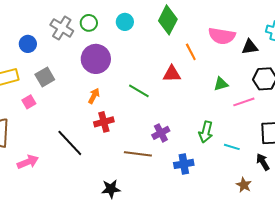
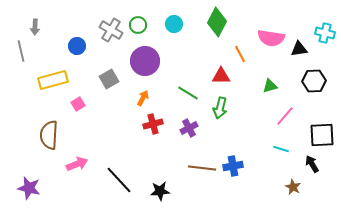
gray square: (45, 77) -> (109, 79), moved
pink line: (244, 102) -> (285, 116), moved, turned -30
green arrow: (206, 132) -> (220, 108), moved
purple cross: (161, 133) -> (189, 128), moved
black line: (70, 143) -> (119, 180), moved
brown line: (138, 154) -> (202, 168), moved

